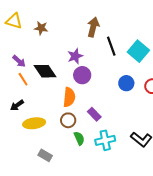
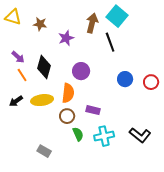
cyan square: (138, 51) -> (117, 16), moved
purple star: (75, 56) -> (66, 38), moved
black diamond: (45, 71) -> (44, 67), turned 50
purple rectangle: (94, 114) -> (93, 110), turned -32
yellow ellipse: (34, 123) -> (42, 100), moved

